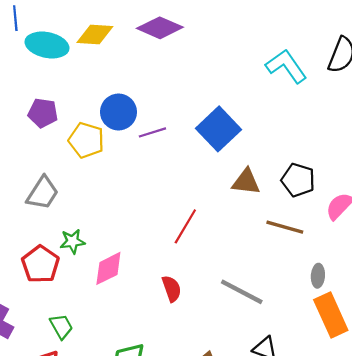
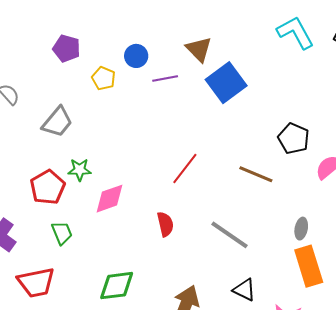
blue circle: (118, 112) -> (136, 56), size x0.7
yellow pentagon: (86, 140) -> (103, 78), size x0.7
brown triangle: (246, 182) -> (199, 49), moved, turned 32
brown line: (285, 227) -> (256, 174), moved
green trapezoid: (61, 326) -> (62, 233), moved

